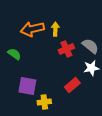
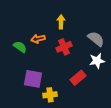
orange arrow: (32, 29) -> (38, 39), moved, size x0.6
red cross: (66, 49) -> (64, 47), moved

